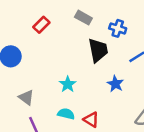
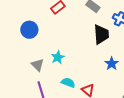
cyan star: (68, 84) -> (58, 57), moved

